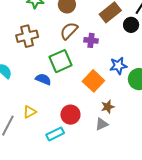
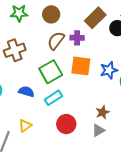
purple cross: (91, 40) -> (77, 38), moved
blue semicircle: (43, 79) -> (26, 92), moved
orange square: (93, 81) -> (81, 66), moved, turned -30
cyan rectangle: (55, 134) -> (53, 98), moved

